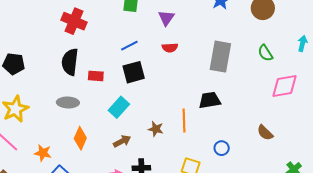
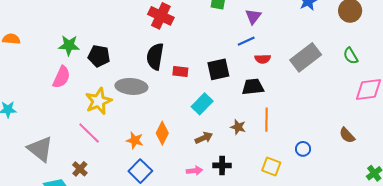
blue line: (129, 46) -> (246, 41), moved
red semicircle: (170, 48) -> (263, 59), moved
gray rectangle: (220, 57) -> (306, 57), turned 40
black trapezoid: (210, 100) -> (253, 87), moved
gray ellipse: (68, 102) -> (131, 86), moved, size x1.4
orange star: (43, 153) -> (135, 140), moved

